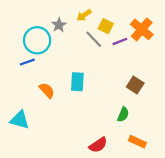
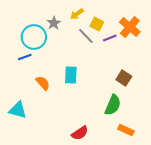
green semicircle: (123, 114) -> (113, 105), size x1.5
red semicircle: (98, 145) -> (80, 133), moved

